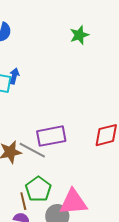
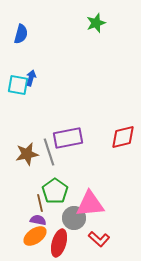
green star: (79, 35) -> (96, 23), moved
gray line: (32, 150) -> (49, 152), turned 44

